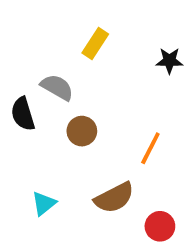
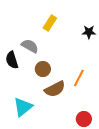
brown semicircle: (114, 198) -> (55, 89), moved
cyan triangle: (44, 203) -> (23, 107), size x1.5

